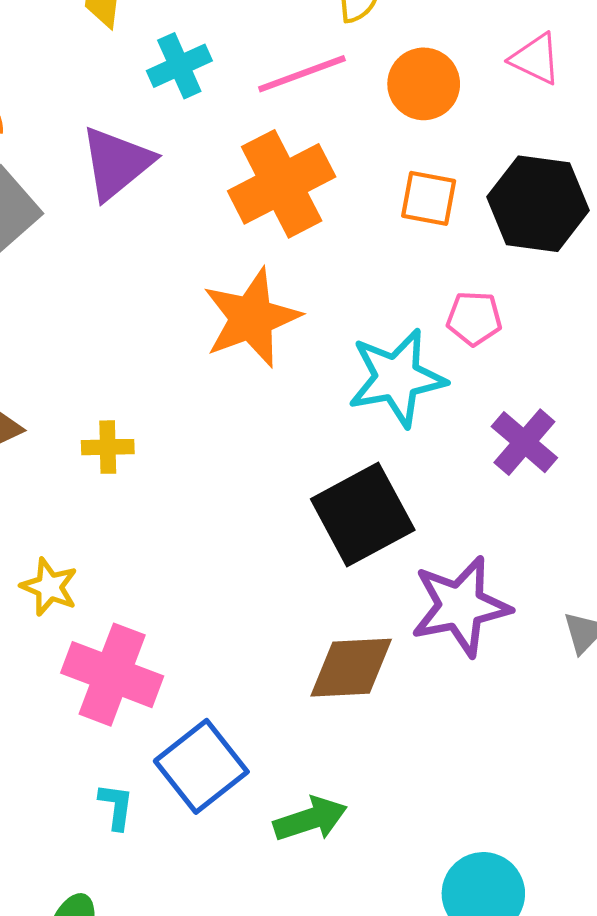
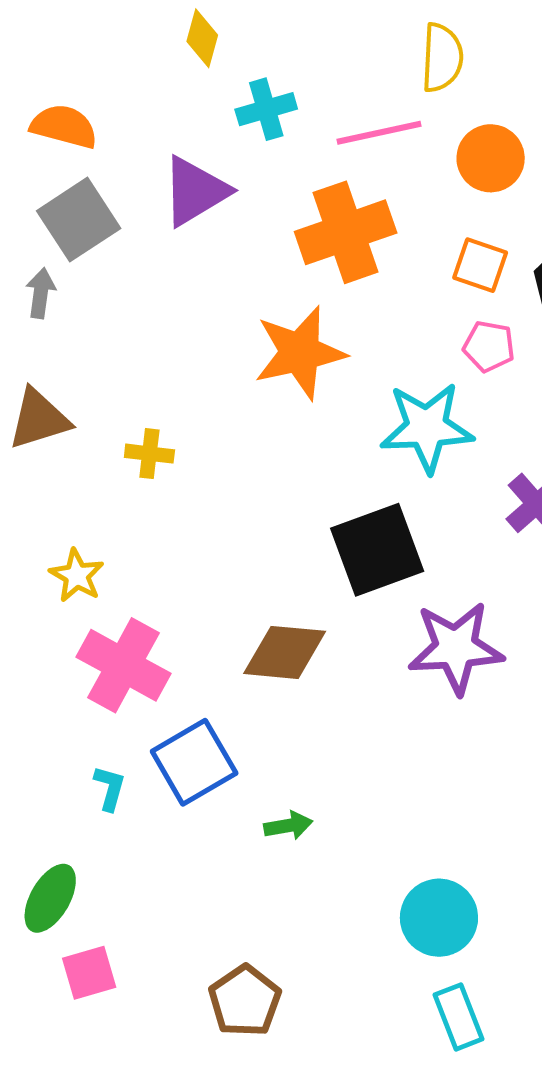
pink pentagon: (474, 318) -> (489, 346), moved
brown diamond: (351, 668) -> (285, 652), moved
green arrow: (310, 819) -> (288, 826), size x0.7

